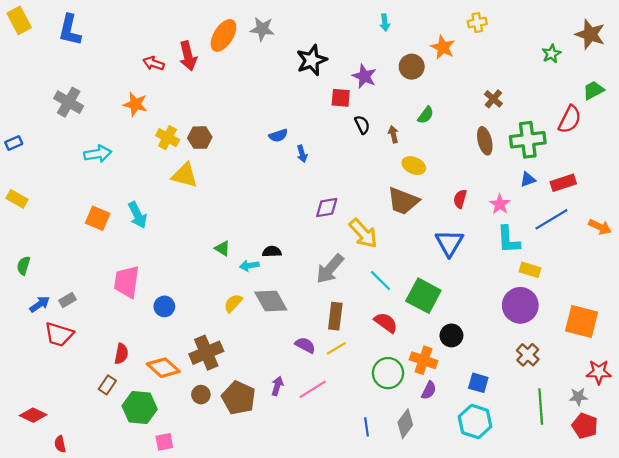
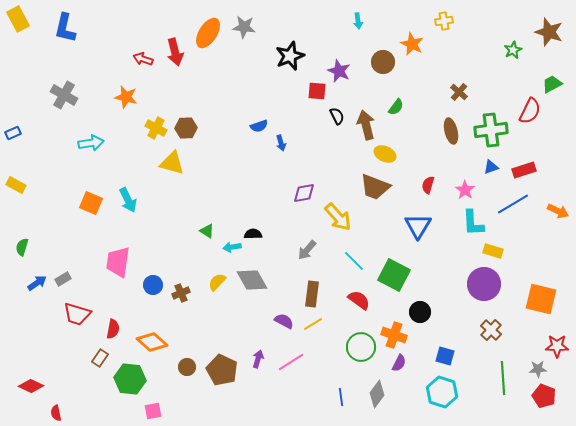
brown arrow: (393, 134) -> (366, 125), size x1.8
gray arrow: (330, 269) -> (307, 250), size x0.7
red trapezoid: (59, 334) -> (77, 314), moved
brown cross: (206, 353) -> (181, 293), moved, size x0.6

